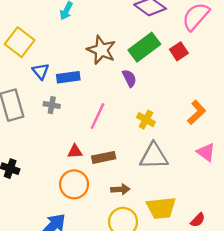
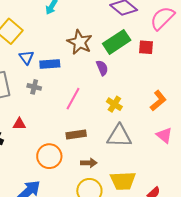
red square: (179, 51) -> (146, 47), turned 35
red triangle: (75, 151) -> (19, 124), moved

